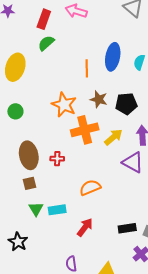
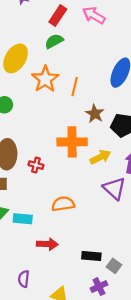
orange line: (87, 68) -> (75, 87), moved
orange star: (64, 105) -> (45, 79), moved
red arrow: (85, 227) -> (47, 244), turned 42

